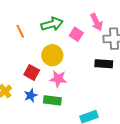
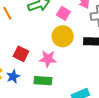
yellow circle: (52, 55) -> (63, 36), moved
blue star: (31, 95) -> (13, 76), moved

